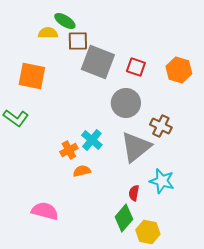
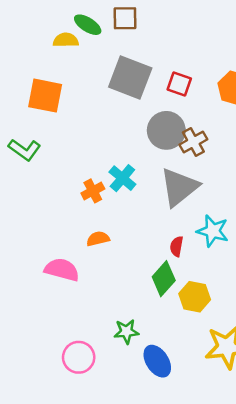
brown square: (78, 41) -> (125, 18), moved
brown cross: (161, 126) -> (193, 142), moved, turned 35
orange semicircle: (82, 171) -> (98, 239), moved

